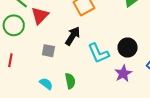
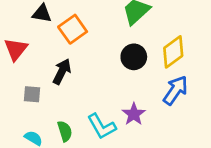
black circle: (128, 48) -> (134, 57), moved
cyan L-shape: (98, 53) -> (102, 126), moved

